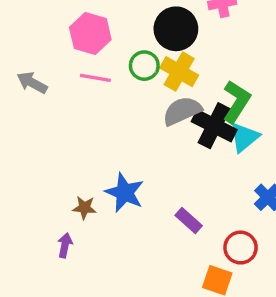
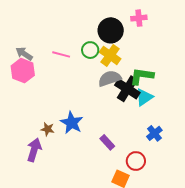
pink hexagon: (90, 34) -> (23, 71), moved
green L-shape: (236, 102) -> (142, 76), turned -120
purple arrow: (65, 245) -> (34, 150), size x1.6

